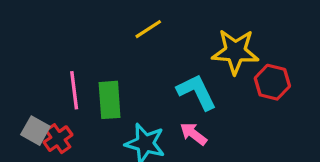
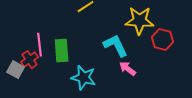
pink arrow: (193, 134) -> (128, 69), moved
red cross: (58, 139) -> (30, 60), moved

